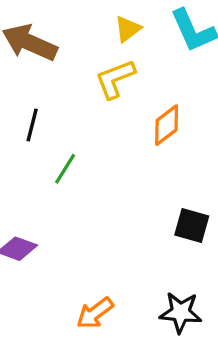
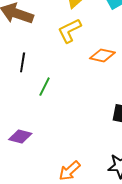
orange diamond: (167, 125) -> (102, 55), turned 55

